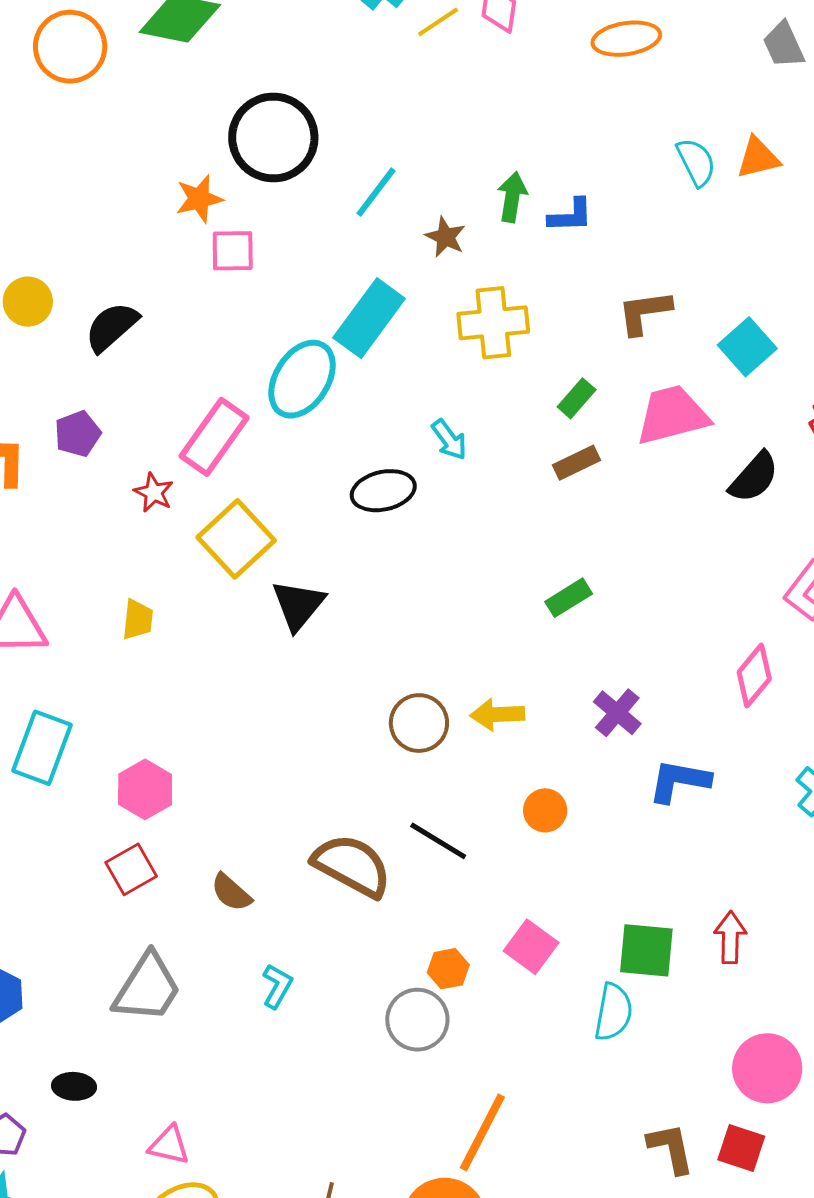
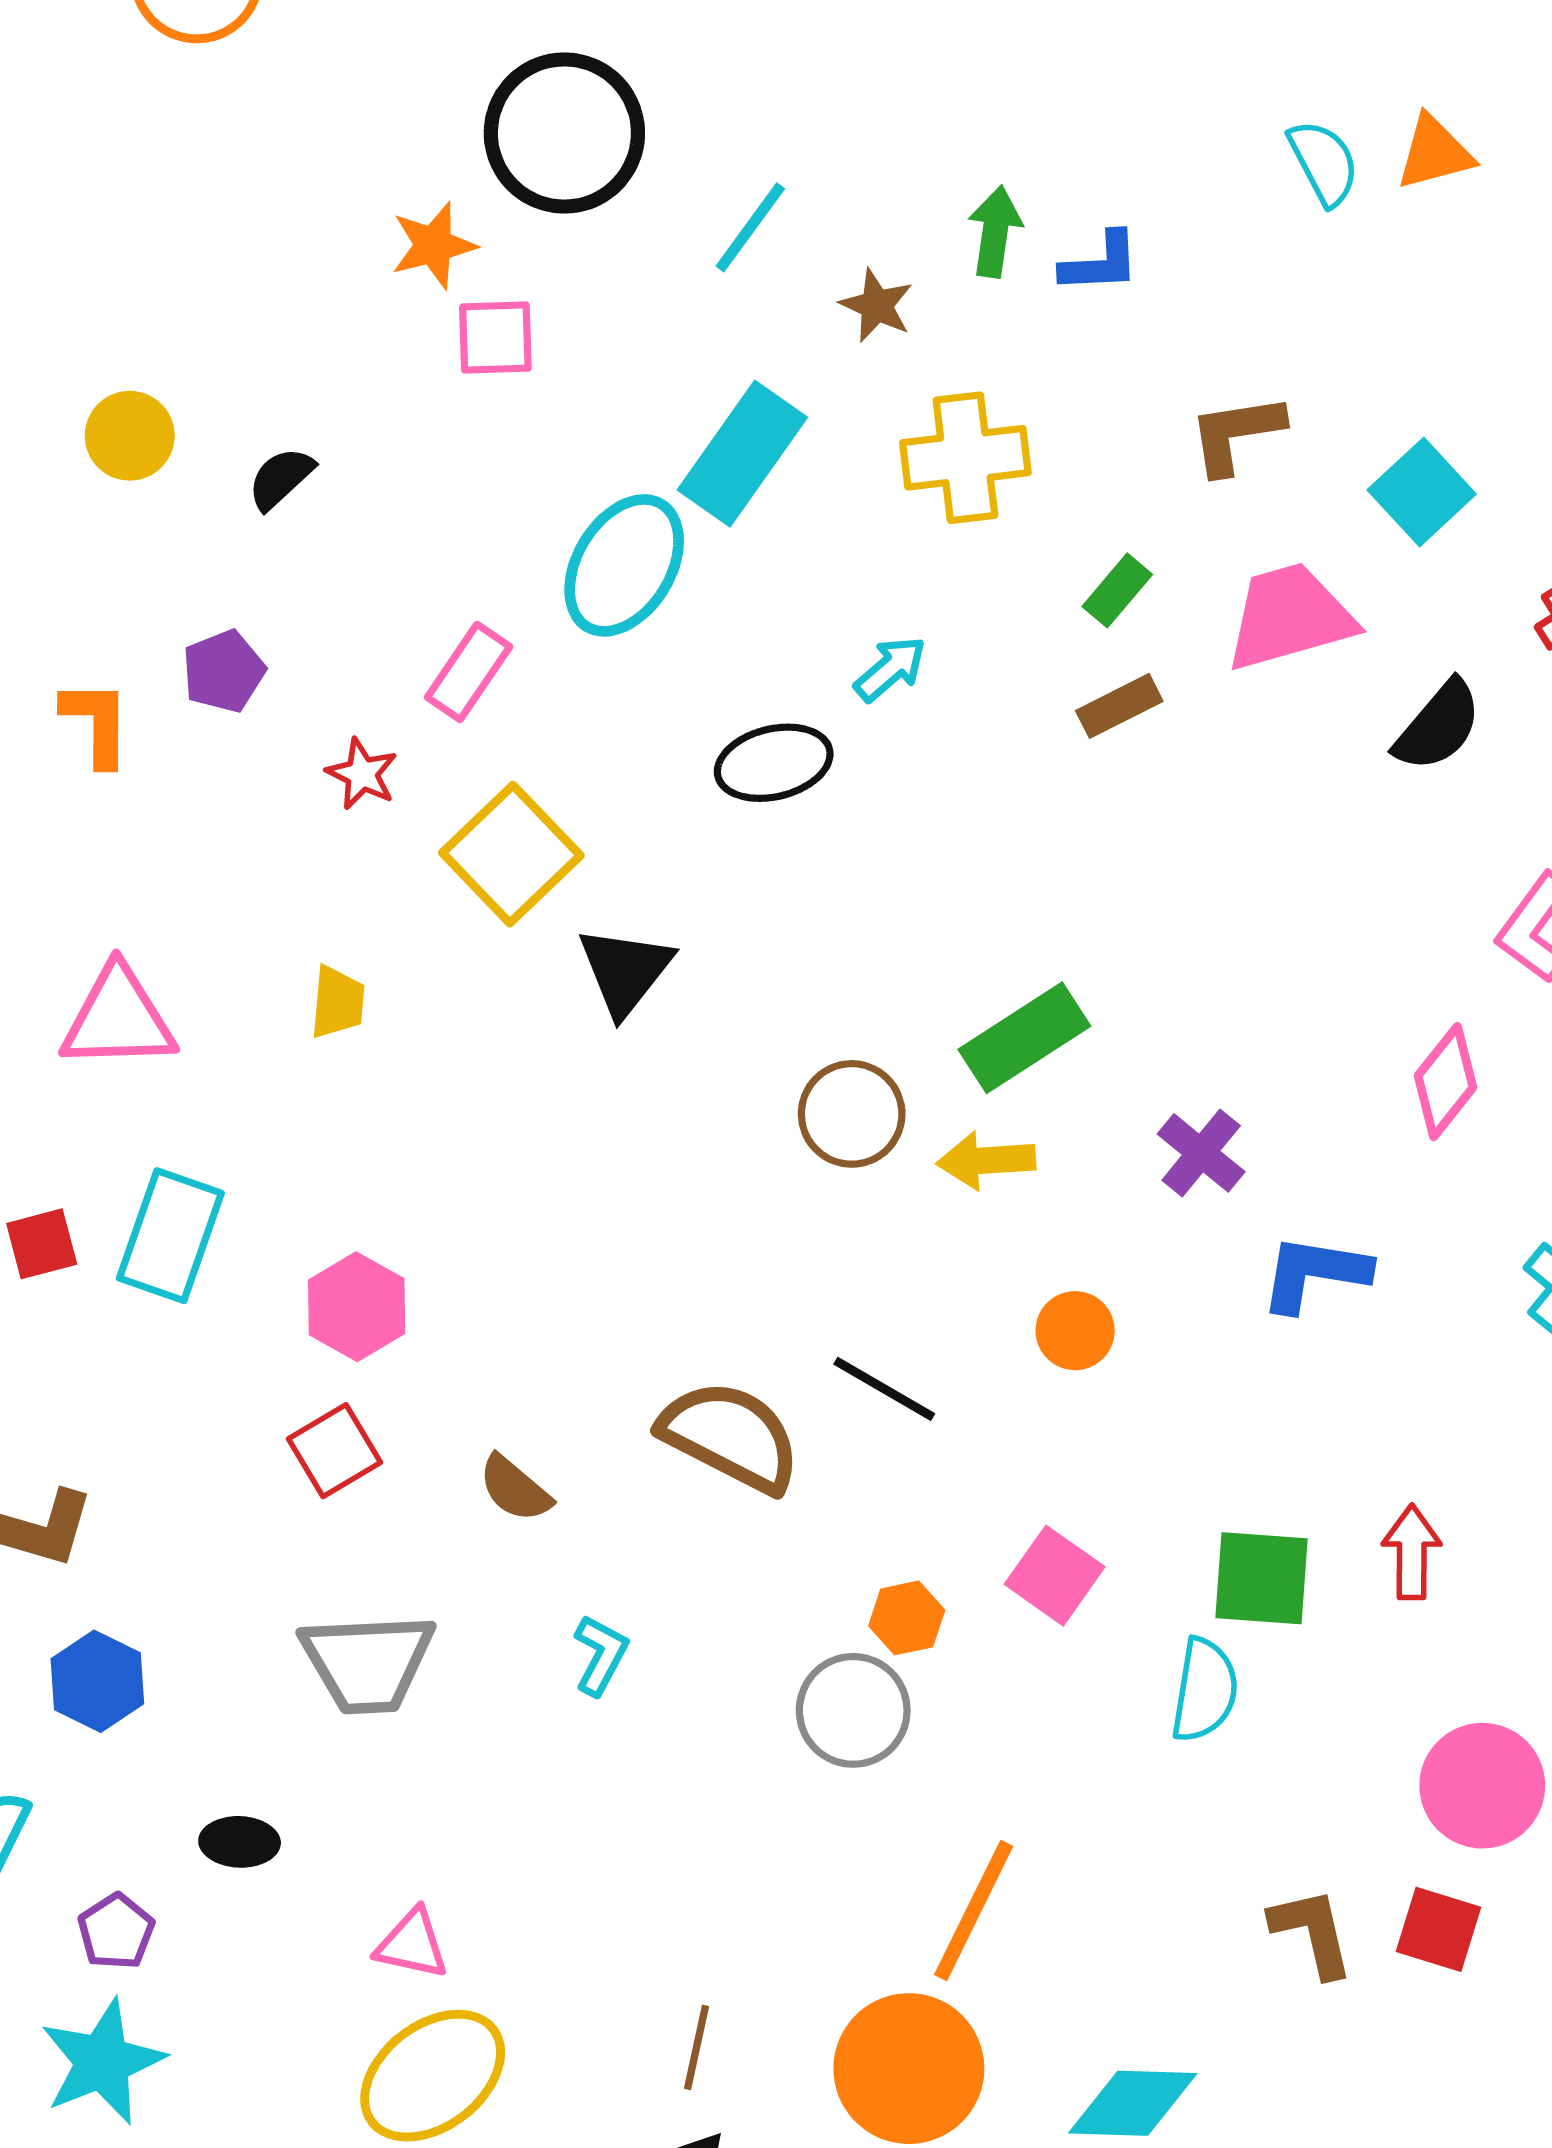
black semicircle: (112, 327) -> (281, 478), size x0.7
pink rectangle: (214, 437) -> (469, 672), size x0.7
cyan arrow: (449, 440) -> (890, 669), turned -93
green rectangle: (569, 598) -> (1024, 1038), moved, size x1.5
brown circle: (419, 723) -> (852, 1114), moved
gray trapezoid: (147, 988) -> (368, 1663), turned 56

